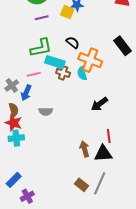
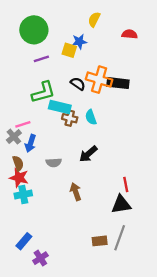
black rectangle: (123, 46) -> (118, 83), moved, turned -42
orange cross: (90, 60) -> (99, 80), moved
pink line: (34, 74) -> (23, 124), moved
black arrow: (99, 104) -> (88, 154), moved
brown arrow: (85, 149) -> (76, 192), moved
brown rectangle: (82, 185) -> (100, 241), turned -40

